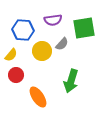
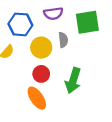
gray semicircle: (62, 44) -> (63, 40), turned -48
red circle: (16, 75) -> (41, 74), moved

